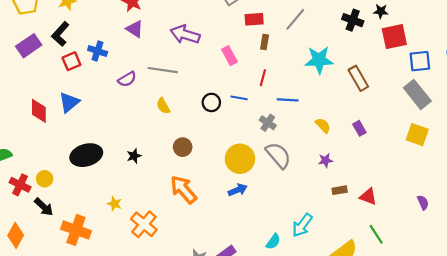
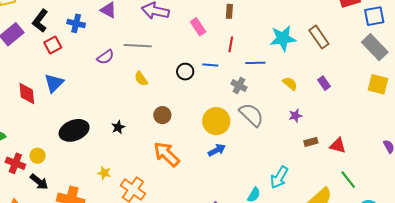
blue cross: (98, 51) -> (76, 23), moved
cyan star: (319, 60) -> (283, 38), moved

